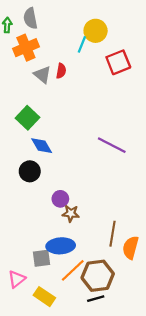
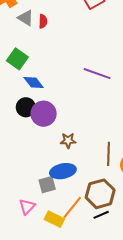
red semicircle: (61, 71) -> (43, 21), moved
purple circle: (60, 199) -> (44, 114), moved, size x1.6
orange line: (73, 270) -> (72, 207), moved

